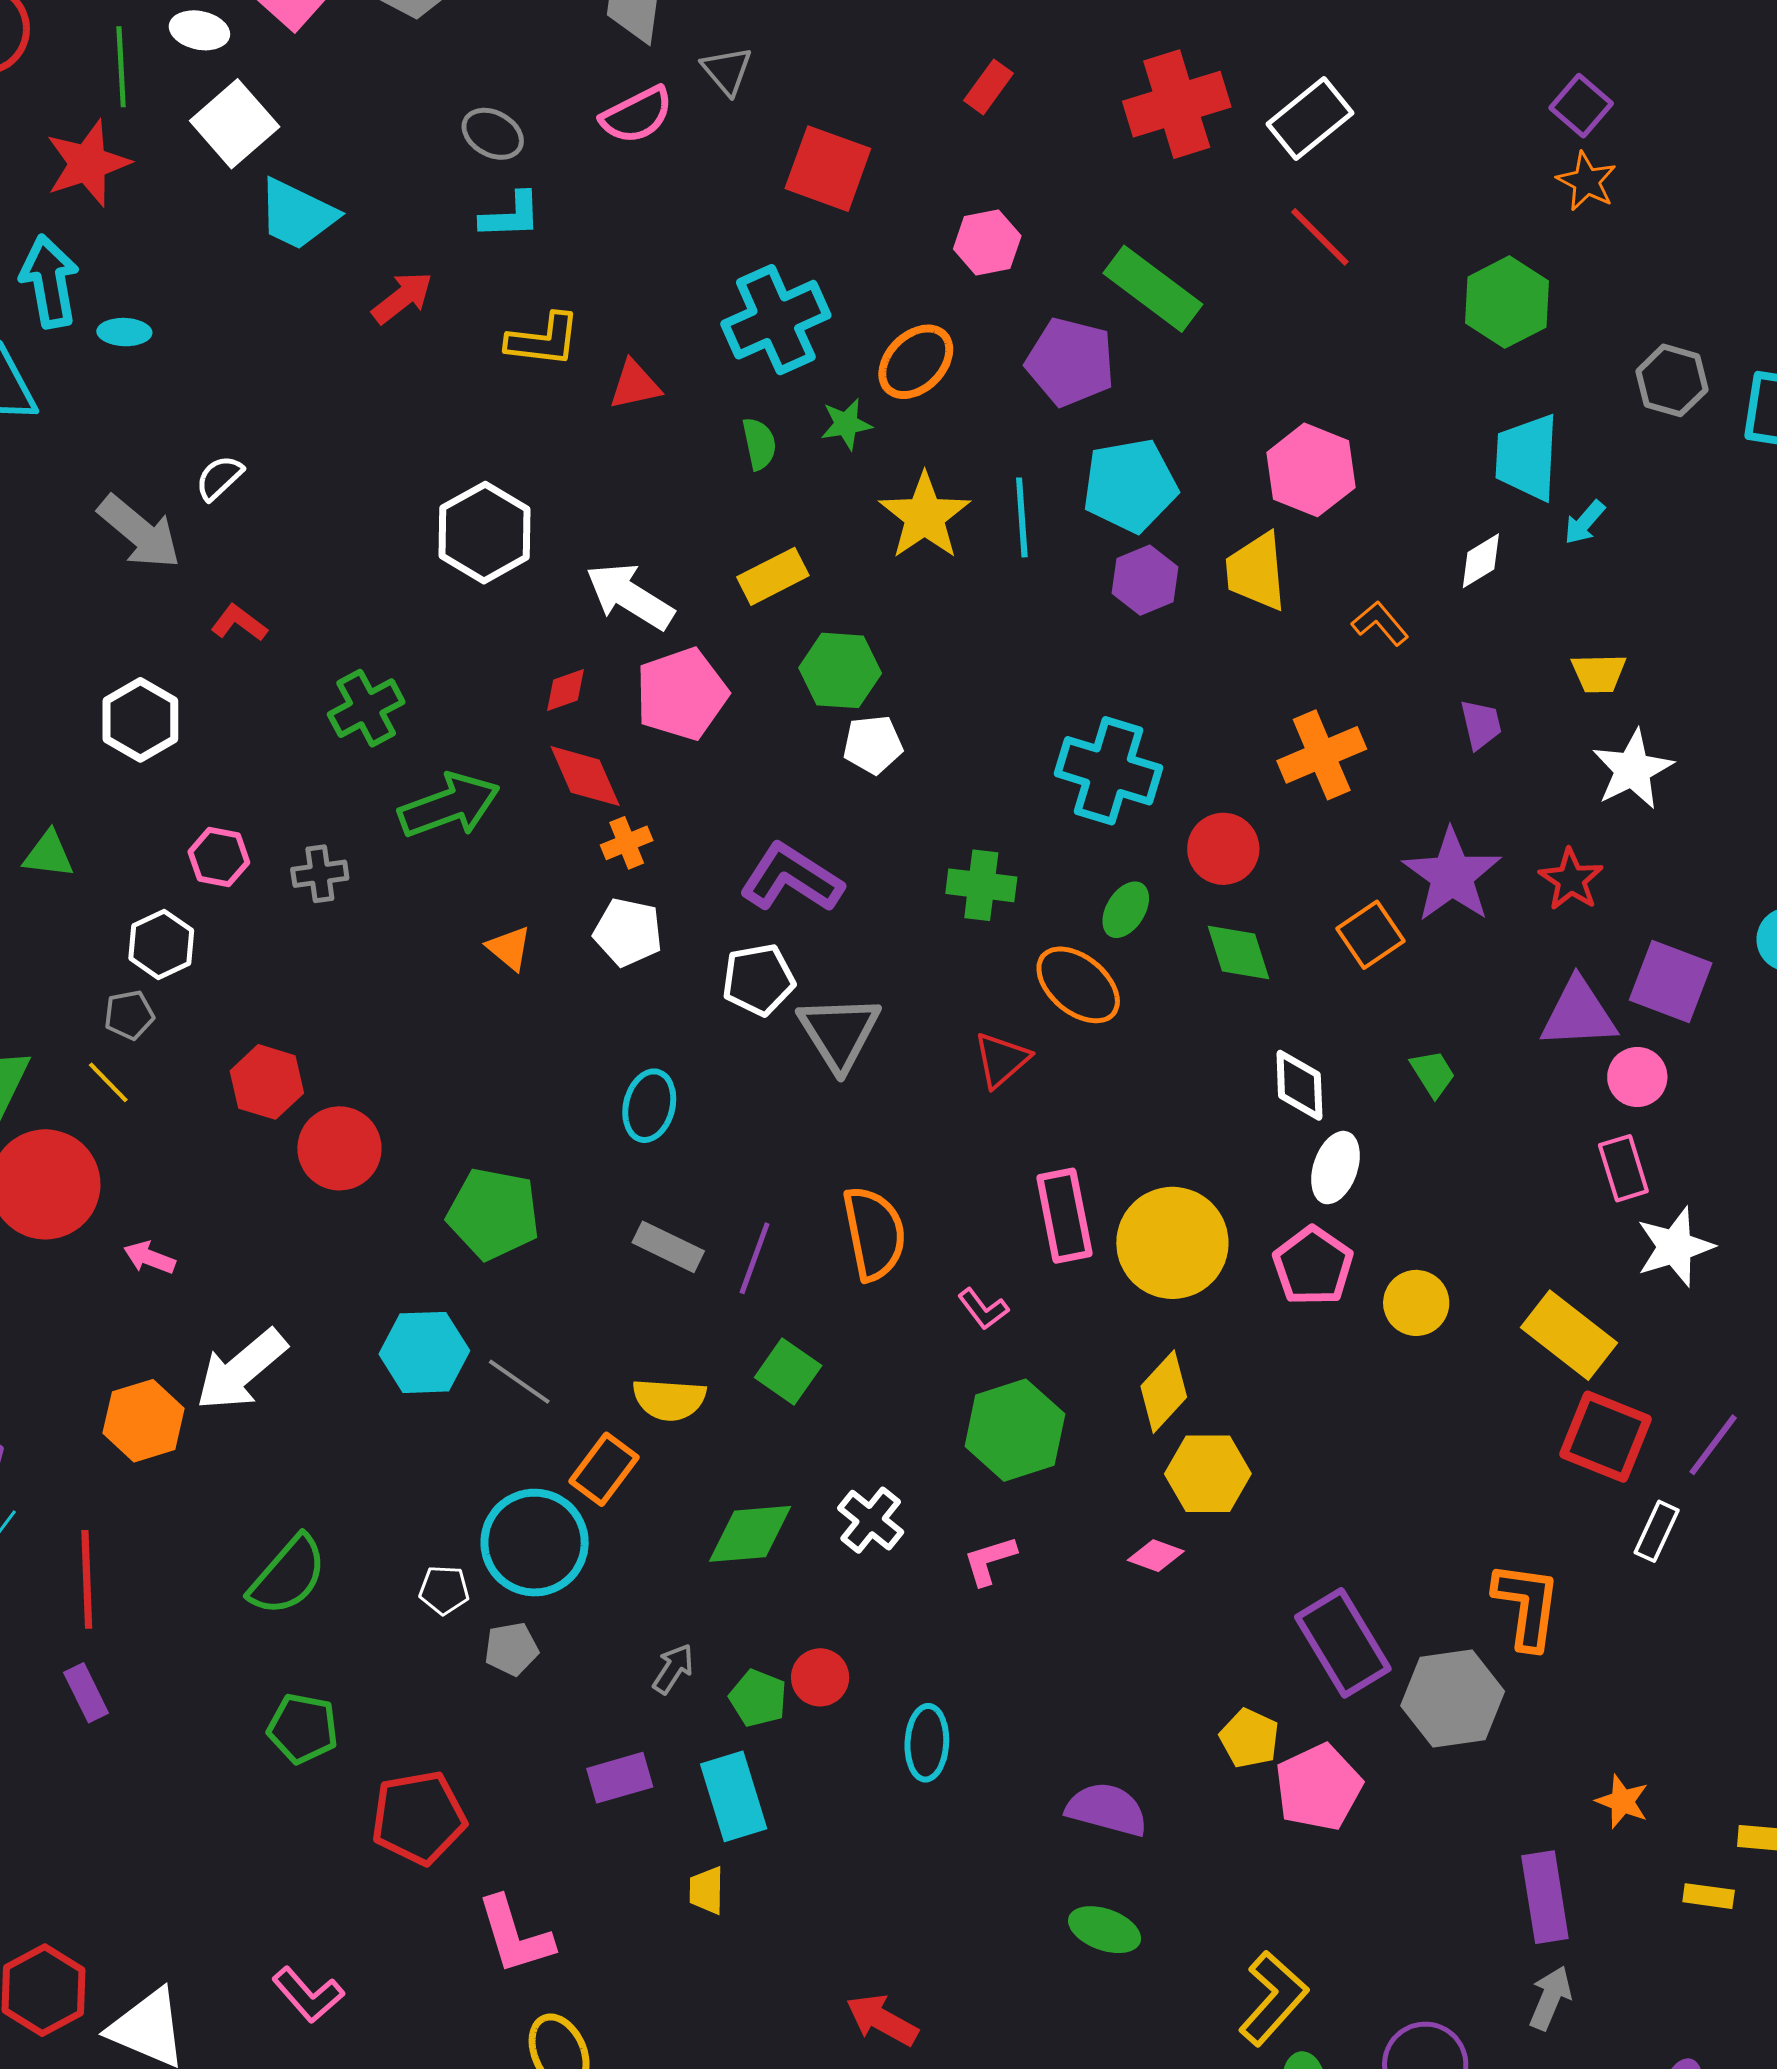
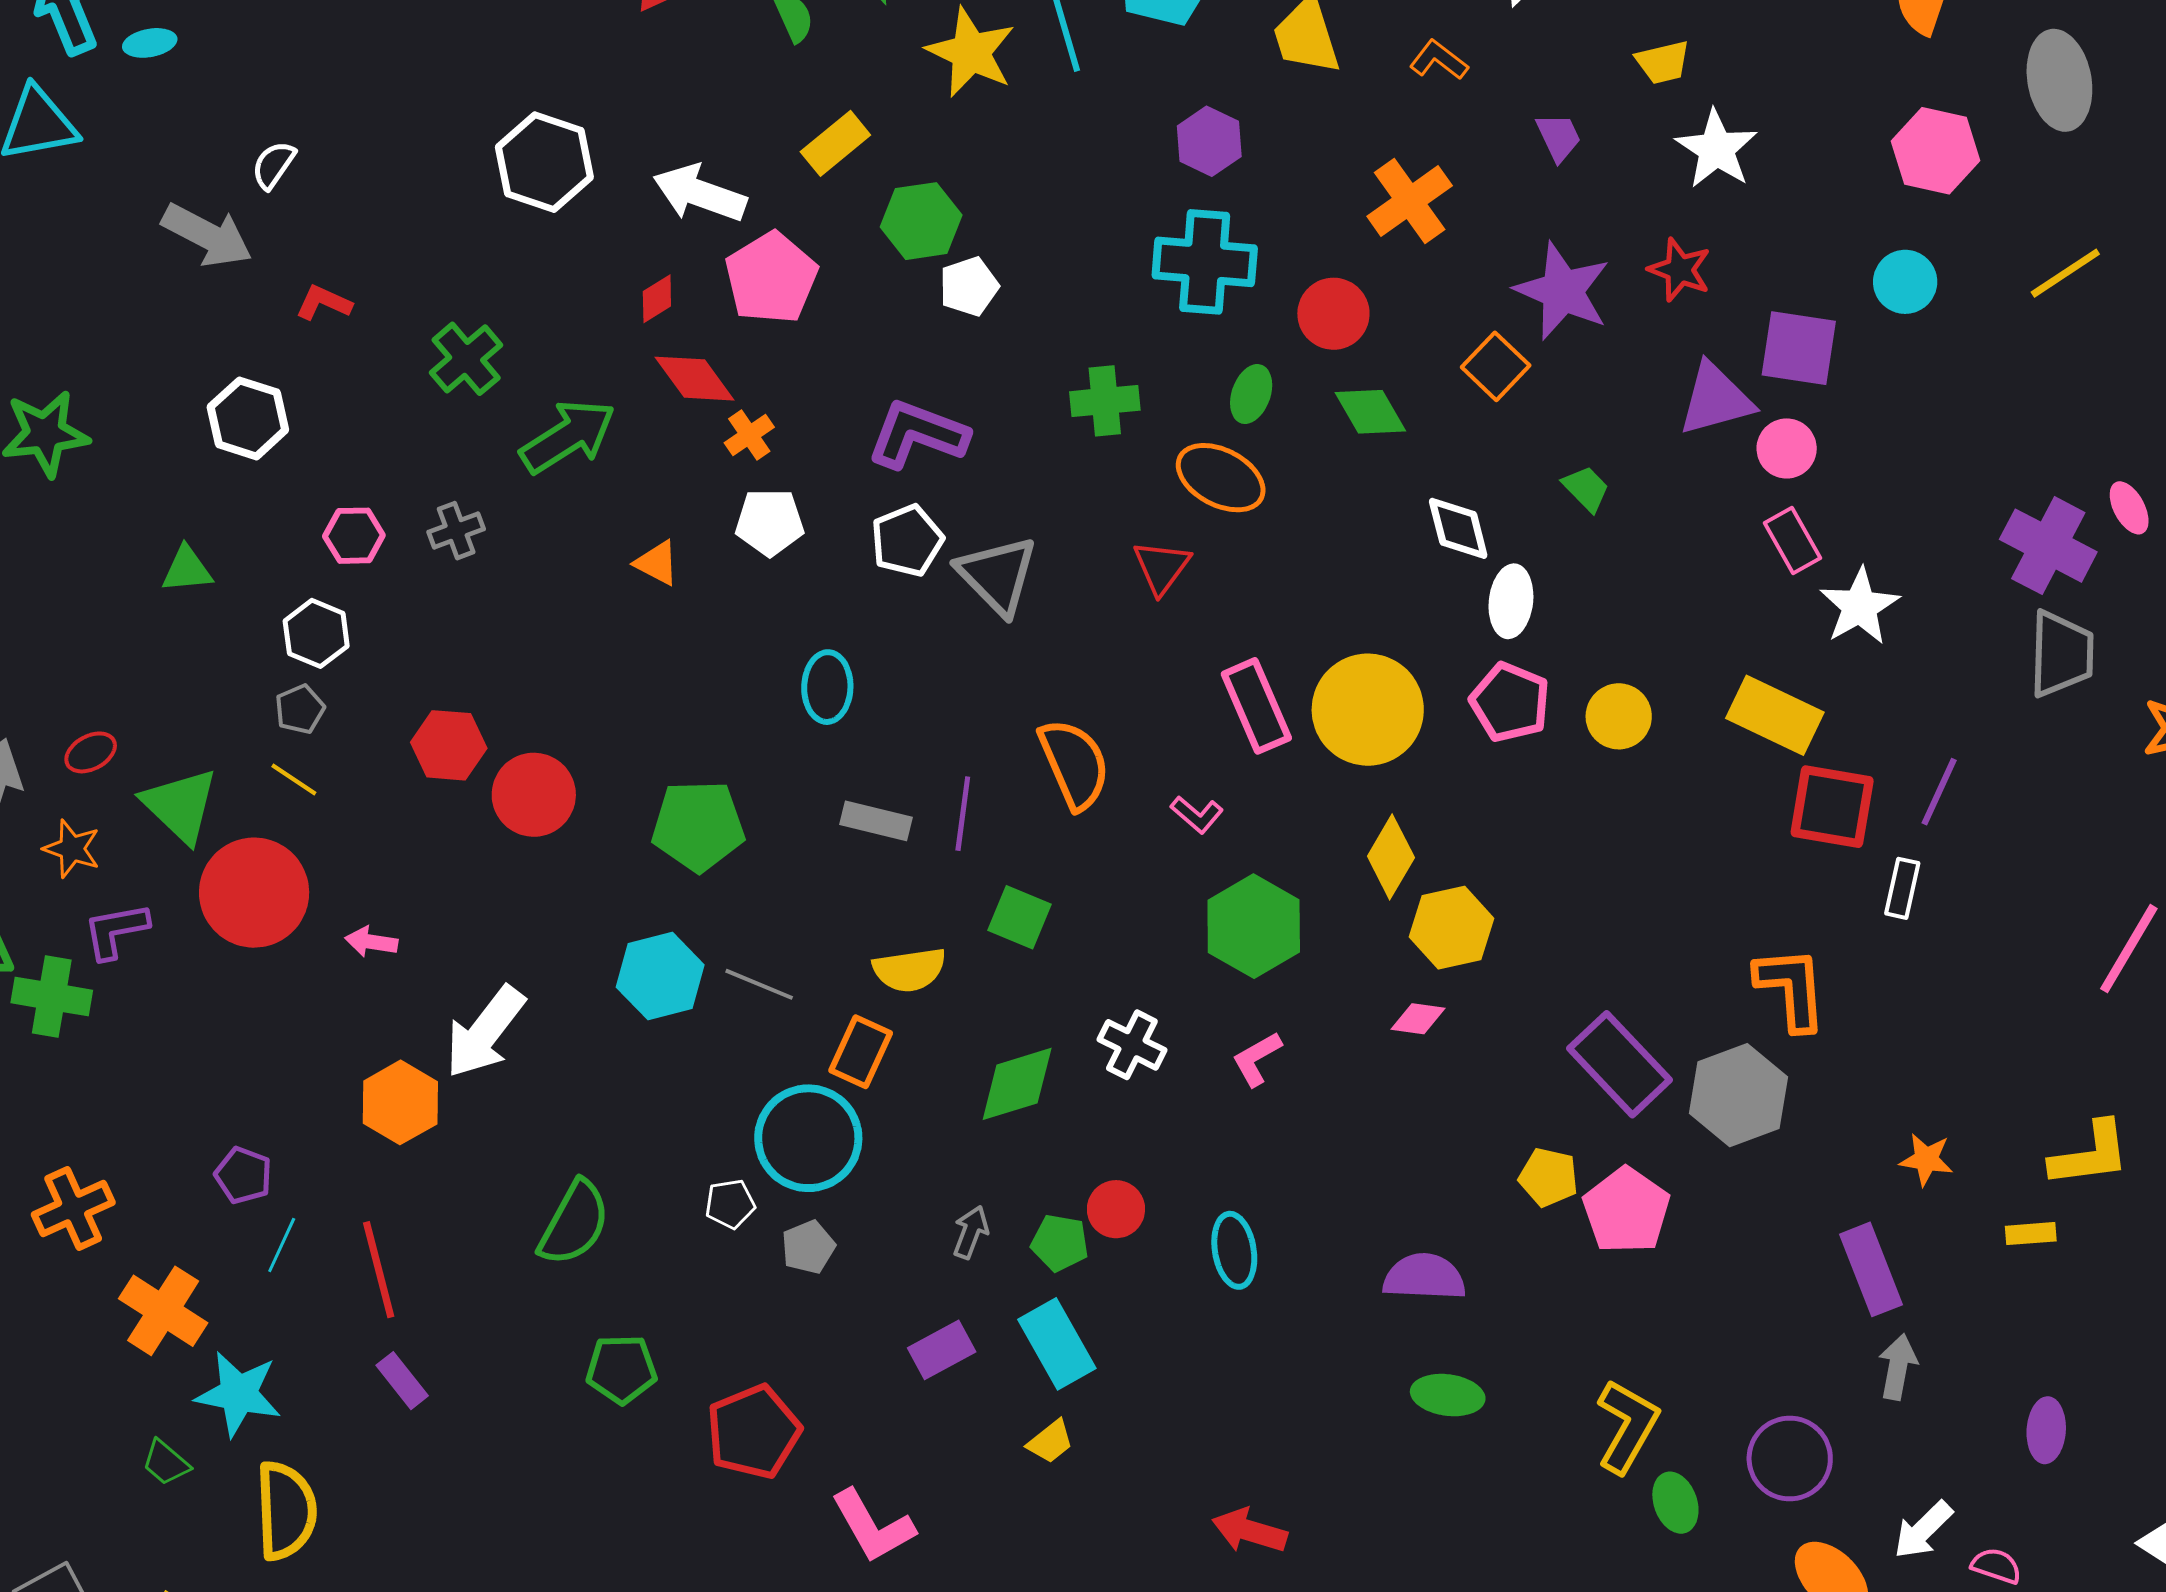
purple hexagon: (1145, 580) -> (1209, 141), moved
yellow trapezoid: (706, 1890) -> (1050, 1442), turned -117

